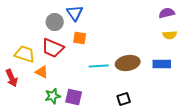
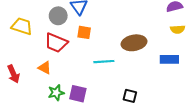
yellow trapezoid: (25, 54) -> (22, 26), moved
brown ellipse: (128, 63) -> (134, 43), moved
black square: (124, 99) -> (130, 96), turned 32

